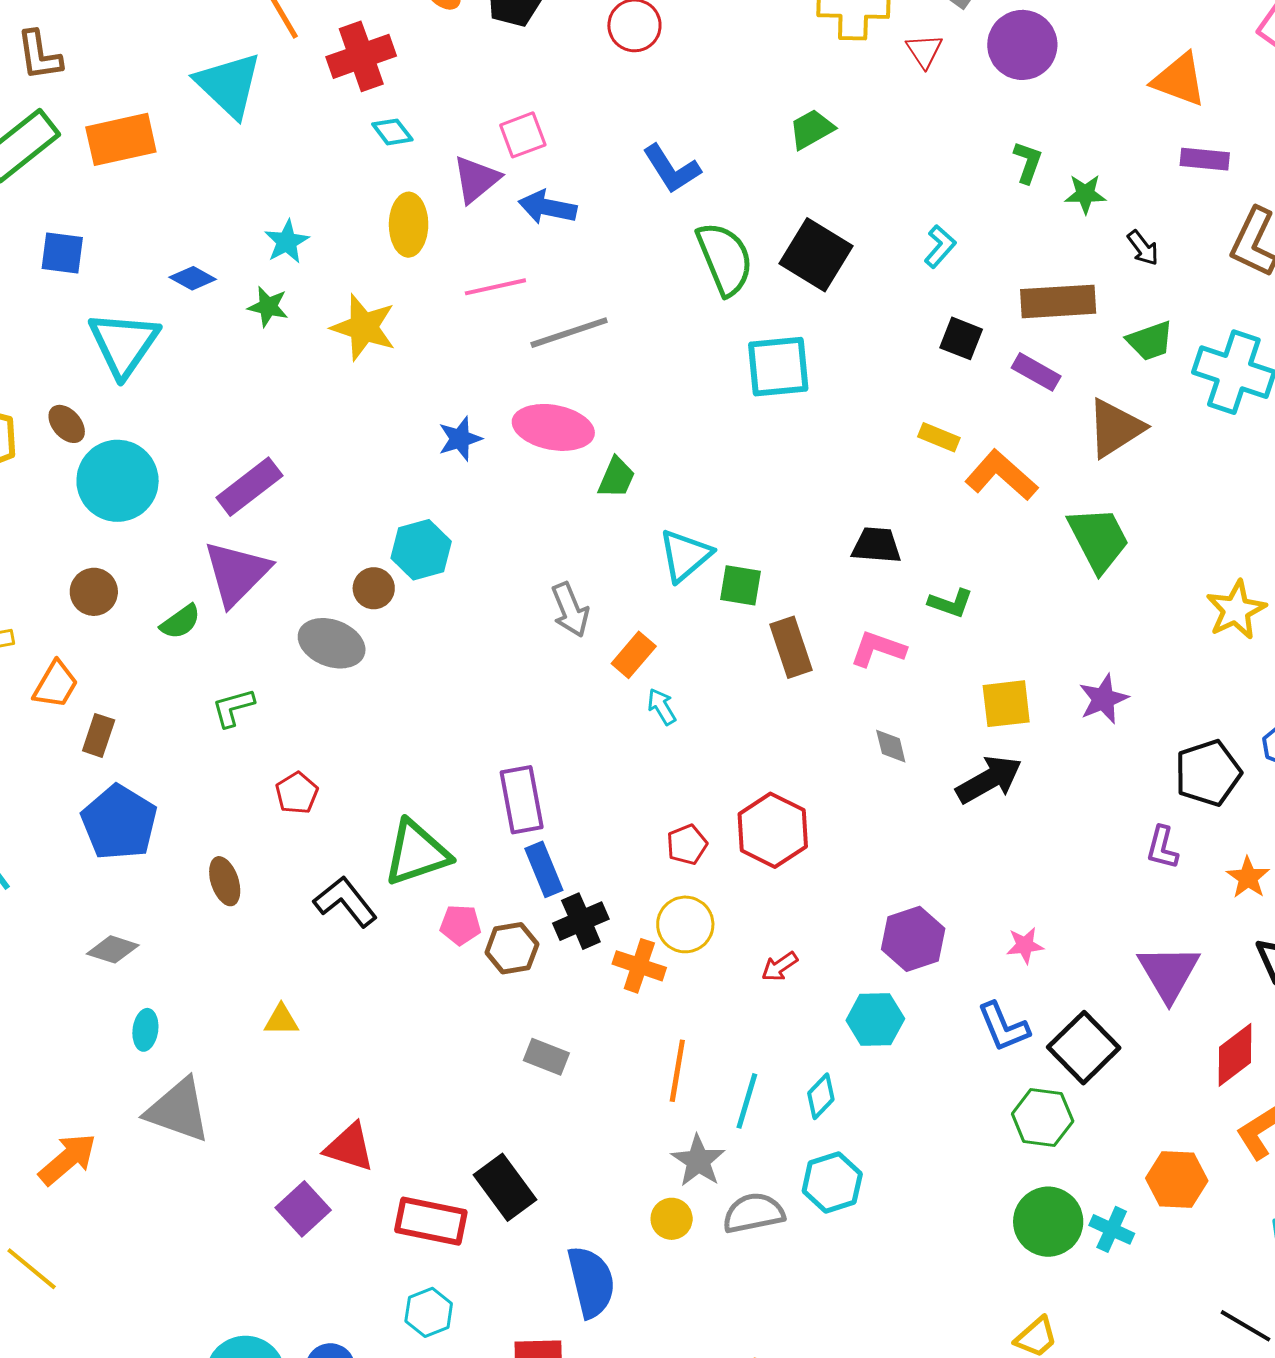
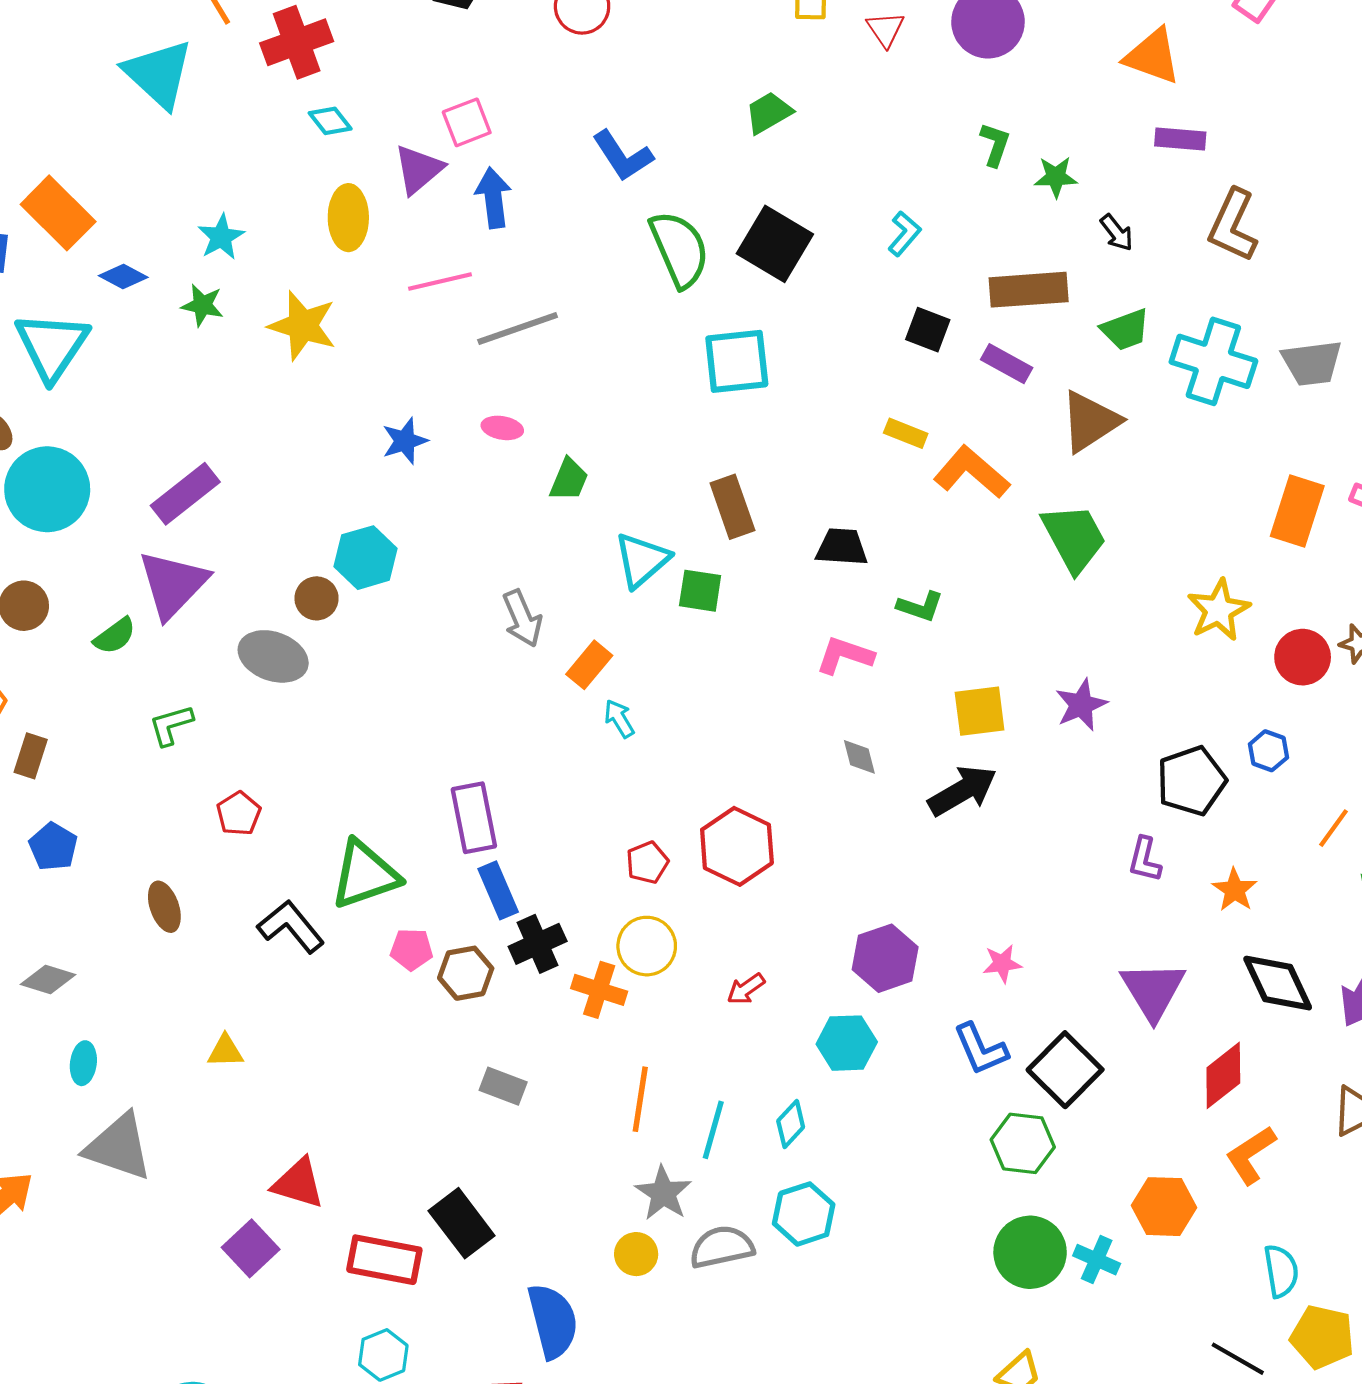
orange rectangle: (121, 139) -> (58, 213), moved, turned 58
blue arrow: (547, 207) -> (493, 198), turned 72
pink ellipse: (553, 427) -> (502, 428), size x0.5
brown rectangle: (791, 647) -> (732, 507), moved
blue pentagon: (119, 822) -> (53, 847), size x0.6

